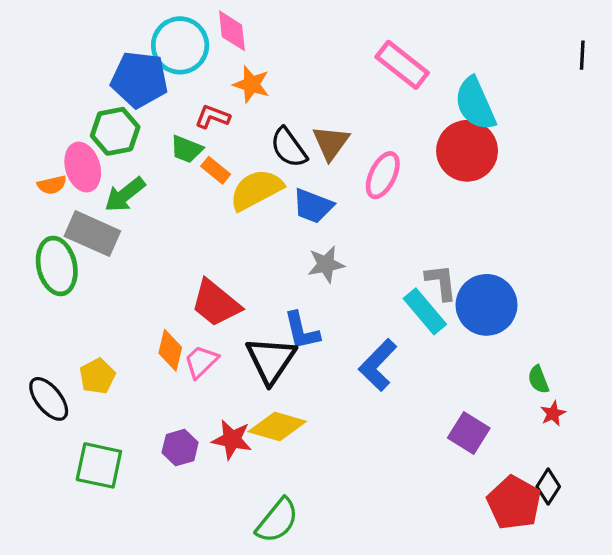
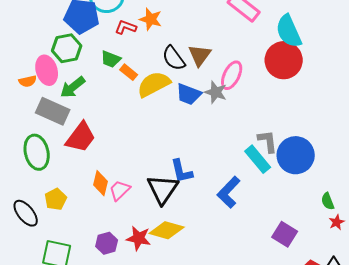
red L-shape: (212, 117) -> (126, 27), moved
gray star: (326, 264) -> (216, 92), moved, turned 30
green ellipse: (57, 266) -> (37, 152), moved
red trapezoid: (216, 303) -> (81, 137), moved, turned -92

